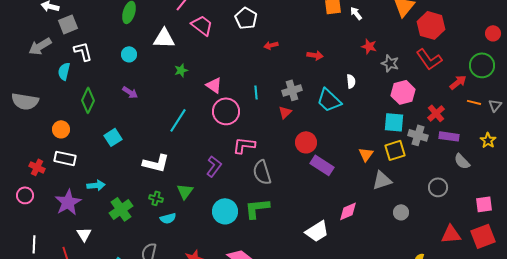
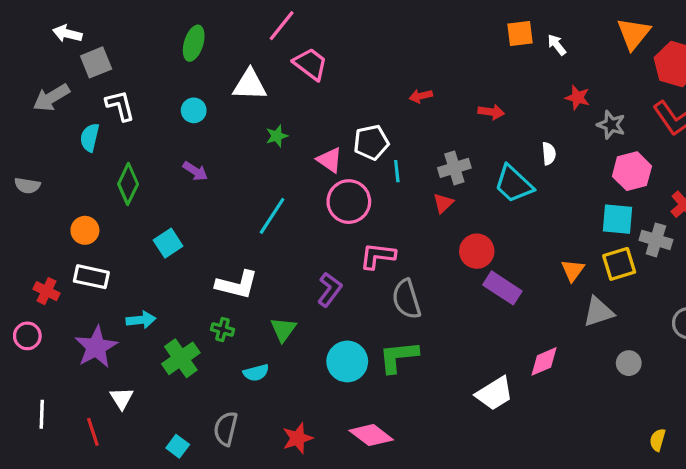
white pentagon: (246, 18) -> (371, 142), moved, turned 30
gray semicircle: (25, 101) -> (27, 186), size x0.6
green cross: (156, 198) -> (222, 329), moved

